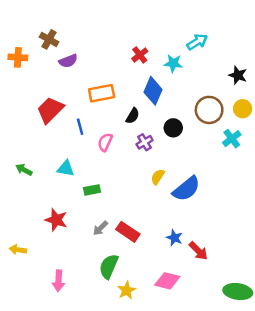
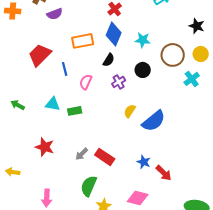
cyan star: (173, 63) -> (143, 40), moved
blue diamond: (153, 91) -> (114, 34), moved
green rectangle: (92, 190) -> (75, 111), moved

